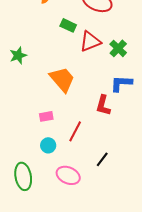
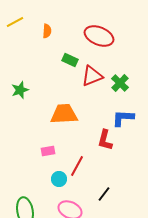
orange trapezoid: (62, 79) -> (64, 114), turned -52
cyan circle: (48, 145) -> (59, 179), moved

